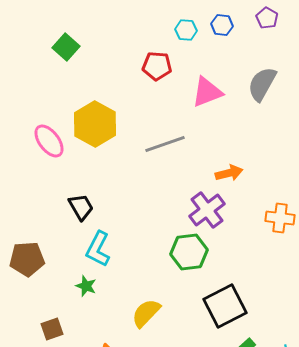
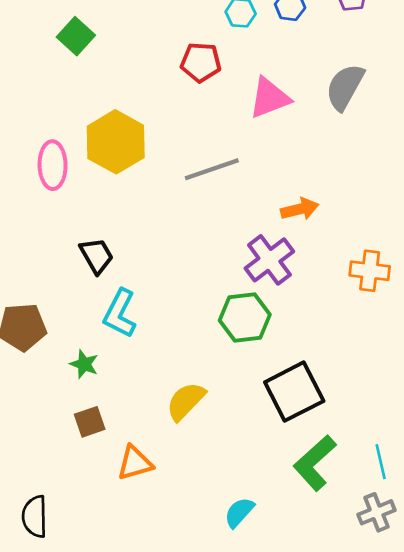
pink ellipse: (49, 141) -> (53, 165), turned 36
green star: (86, 286) -> (84, 364), moved
brown square: (52, 329) -> (90, 422), moved

